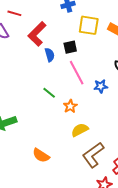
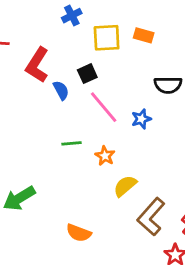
green line: (49, 93) -> (72, 143), turned -32

